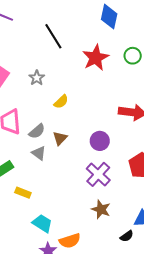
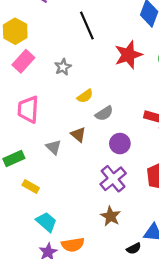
gray semicircle: (37, 131) -> (104, 113), moved
brown triangle: (60, 138) -> (78, 135), turned -42

